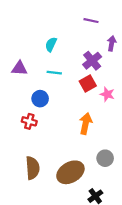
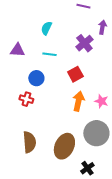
red square: (88, 83) -> (75, 74), moved
pink star: (107, 94) -> (101, 101), moved
gray circle: (105, 158) -> (96, 133), size x1.6
brown ellipse: (70, 172) -> (64, 146), turned -35

